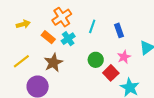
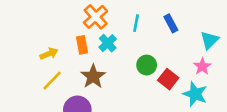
yellow arrow: (23, 24) -> (49, 54), moved
orange rectangle: (48, 37) -> (82, 45), turned 48
pink star: (124, 57) -> (202, 66), moved

